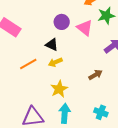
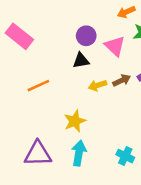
black triangle: (52, 45) -> (81, 60), moved, turned -40
yellow arrow: (55, 62) -> (98, 85), moved
brown arrow: (95, 75) -> (122, 80), moved

